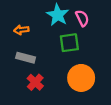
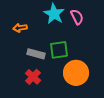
green square: (69, 43) -> (59, 50), moved
gray rectangle: (26, 58) -> (36, 54), moved

